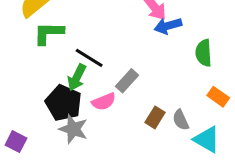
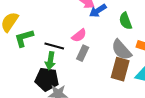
pink semicircle: (104, 102) -> (79, 35), moved
brown rectangle: (155, 117) -> (120, 69), moved, size x1.6
gray semicircle: (181, 120) -> (121, 50), moved, size x1.6

